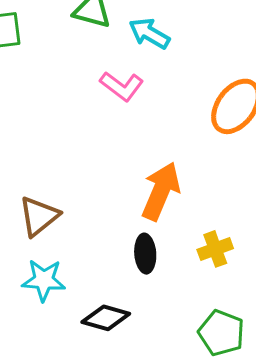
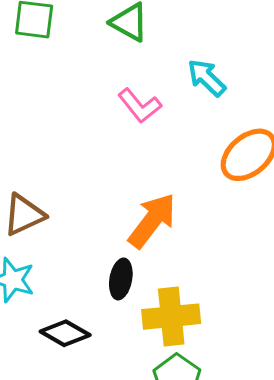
cyan arrow: (149, 33) -> (207, 78), moved
yellow cross: (215, 249) -> (171, 317), moved, size x1.6

